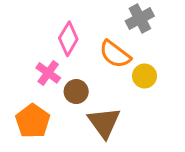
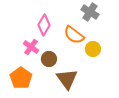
gray cross: (140, 19) -> (90, 12), turned -30

